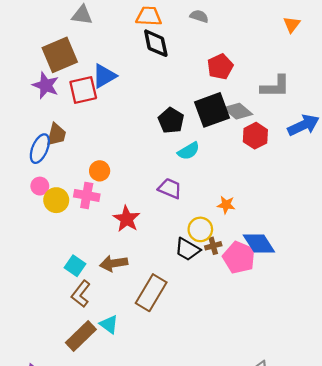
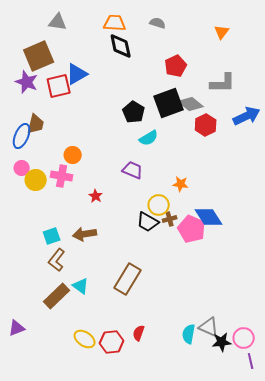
orange triangle: (292, 24) -> (222, 32), moved
red star: (127, 219) -> (96, 196), size x0.6
cyan square: (75, 266) -> (52, 236), turned 36
brown rectangle: (151, 293) -> (128, 279), moved

